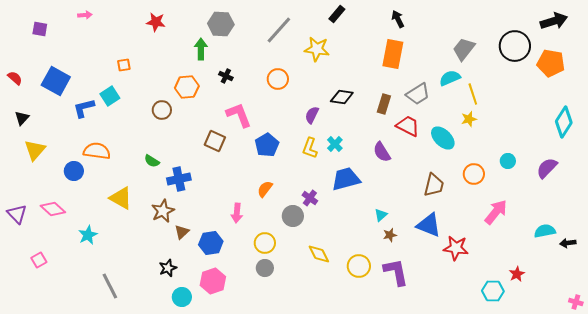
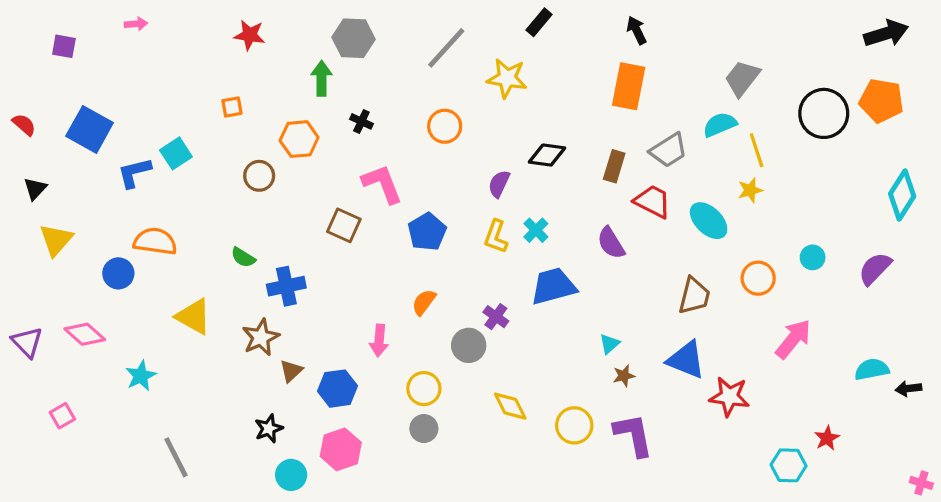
black circle: (515, 46) -> (824, 113), moved
orange square: (124, 65) -> (232, 107), moved

